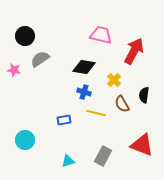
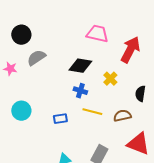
brown semicircle: (122, 104) -> (122, 116), moved, turned 108
cyan circle: (25, 140) -> (21, 111), moved

